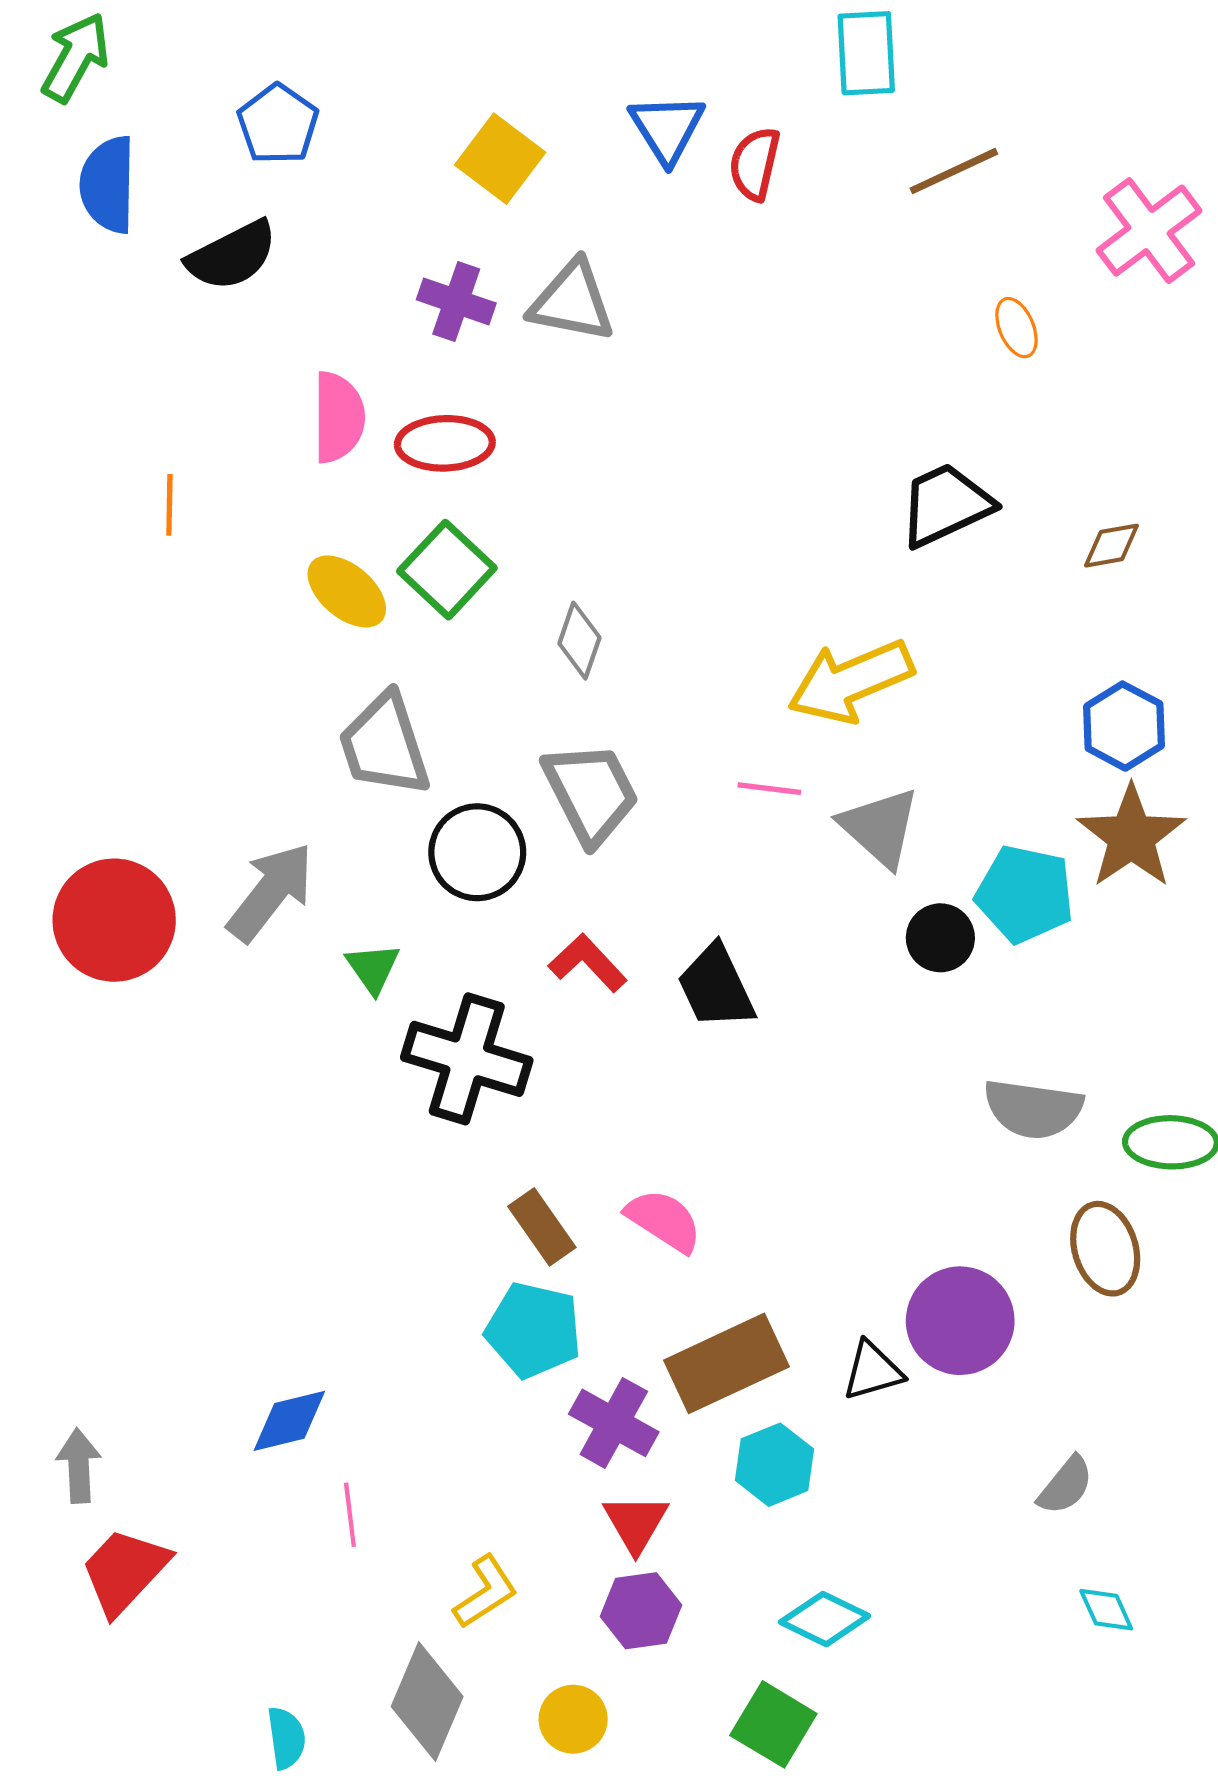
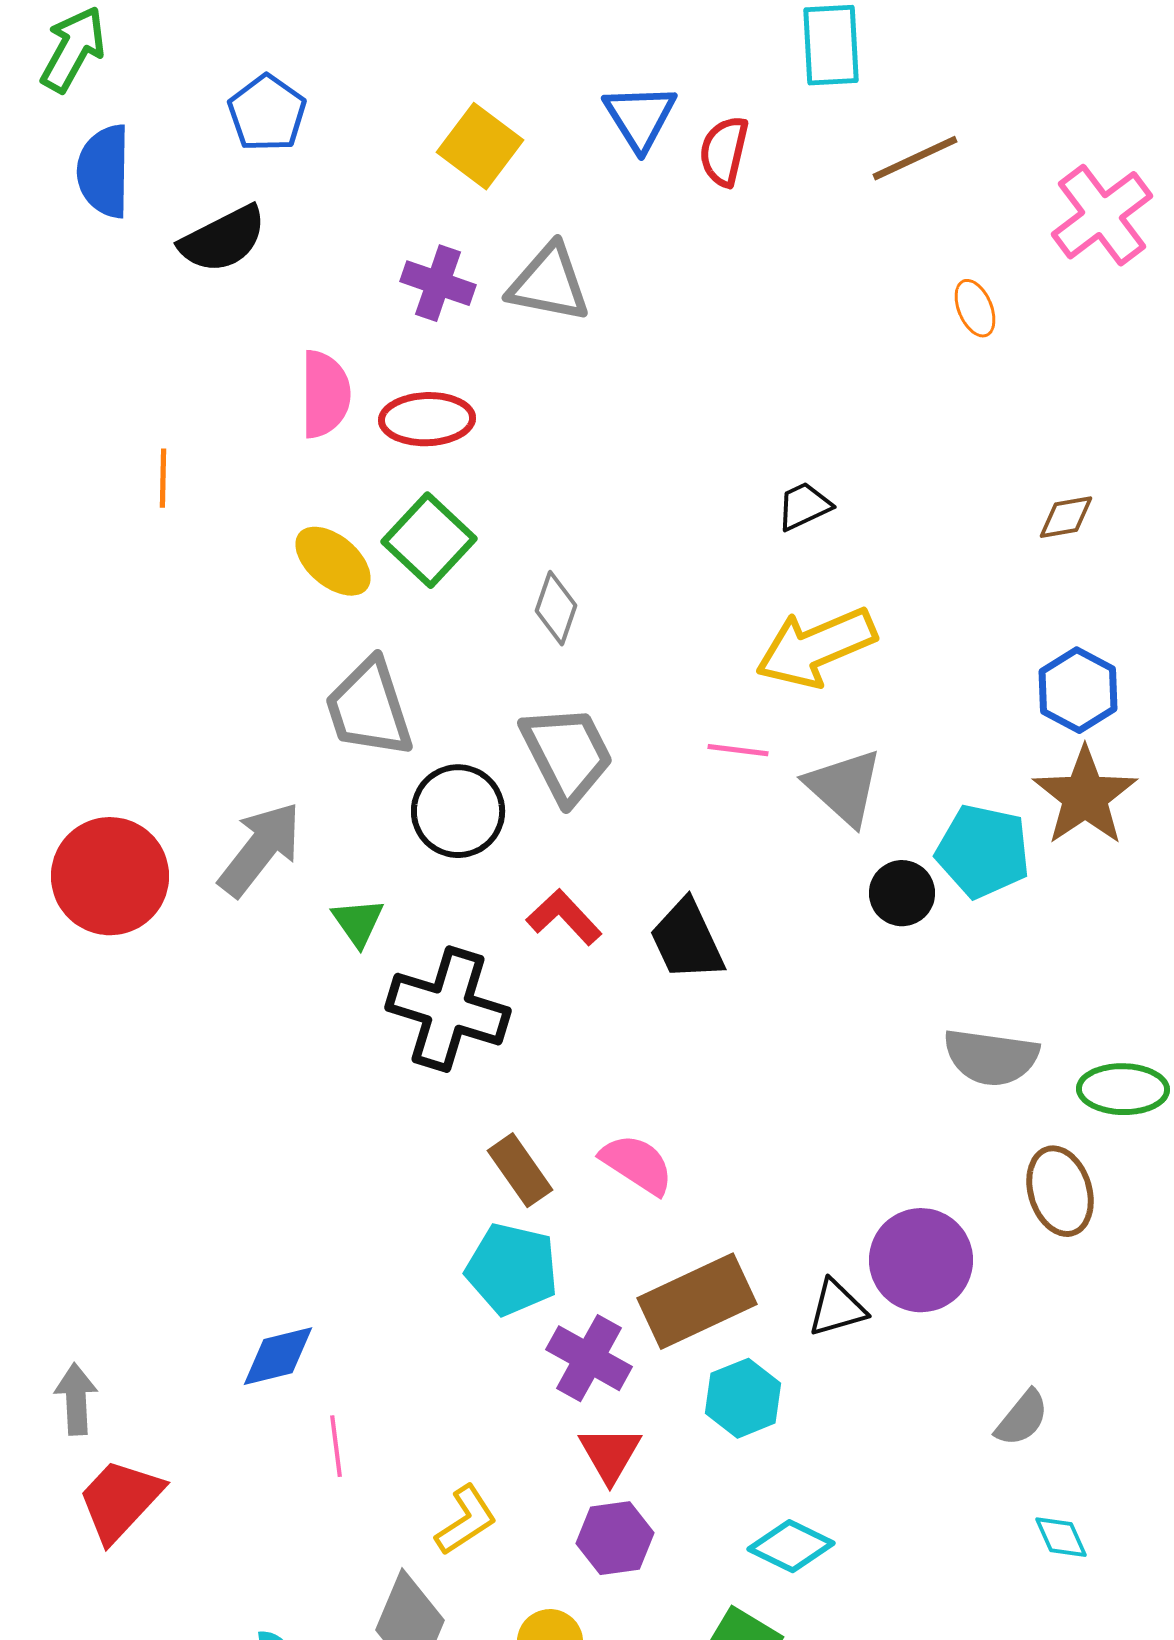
black trapezoid: (946, 505) -> (804, 506), moved, size x0.6

